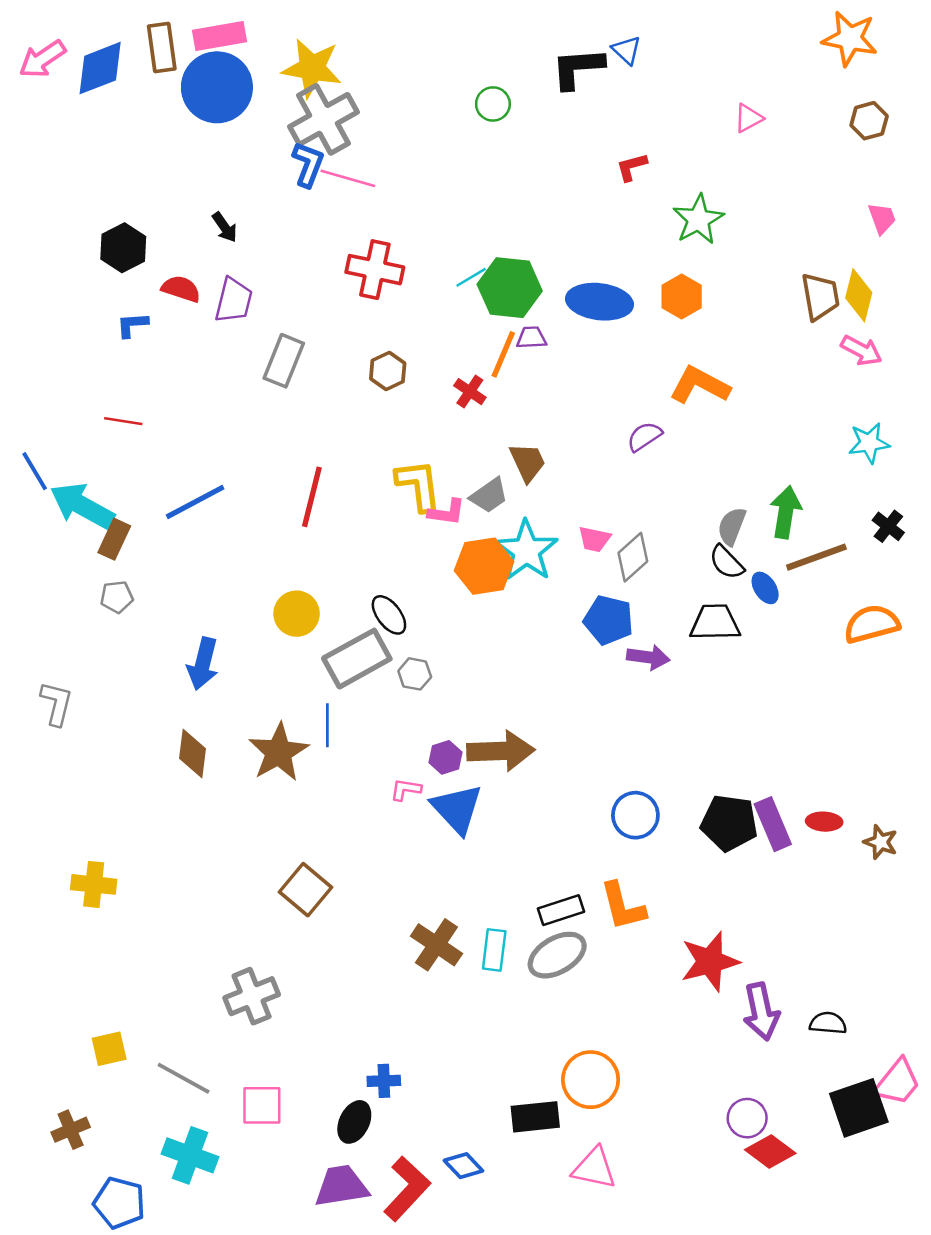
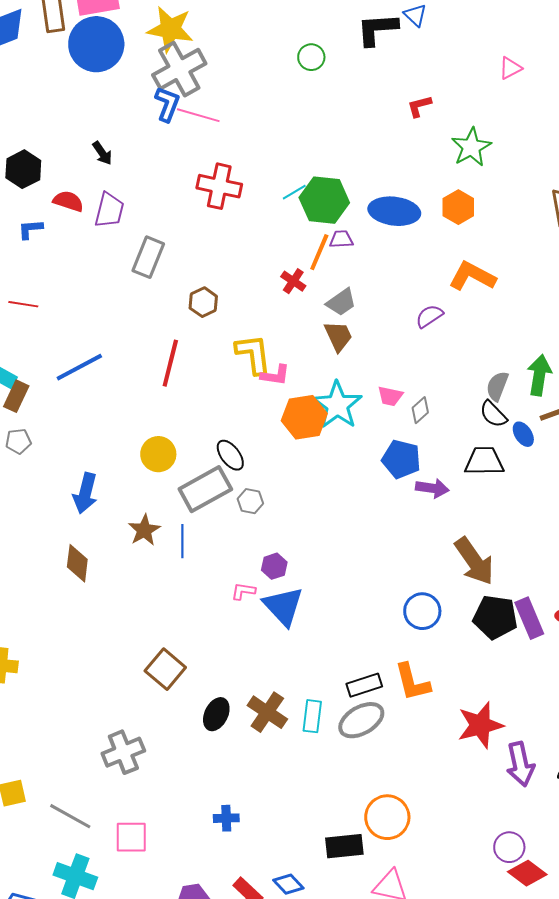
brown hexagon: (388, 371) -> (203, 302), moved
gray trapezoid: (489, 496) -> (341, 302), moved
gray diamond: (633, 557) -> (420, 410), size x0.7
brown arrow: (501, 751) -> (474, 561), moved, turned 57
brown star: (279, 752) -> (144, 530), moved, size x0.7
black ellipse: (354, 1122) -> (216, 714), moved

